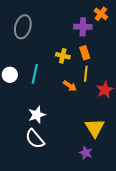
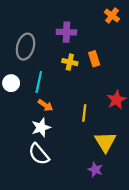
gray ellipse: (23, 27) -> (25, 47), moved
purple cross: (83, 27) -> (66, 32), moved
yellow line: (86, 74) -> (84, 113), moved
orange arrow: (70, 86) -> (45, 105), moved

